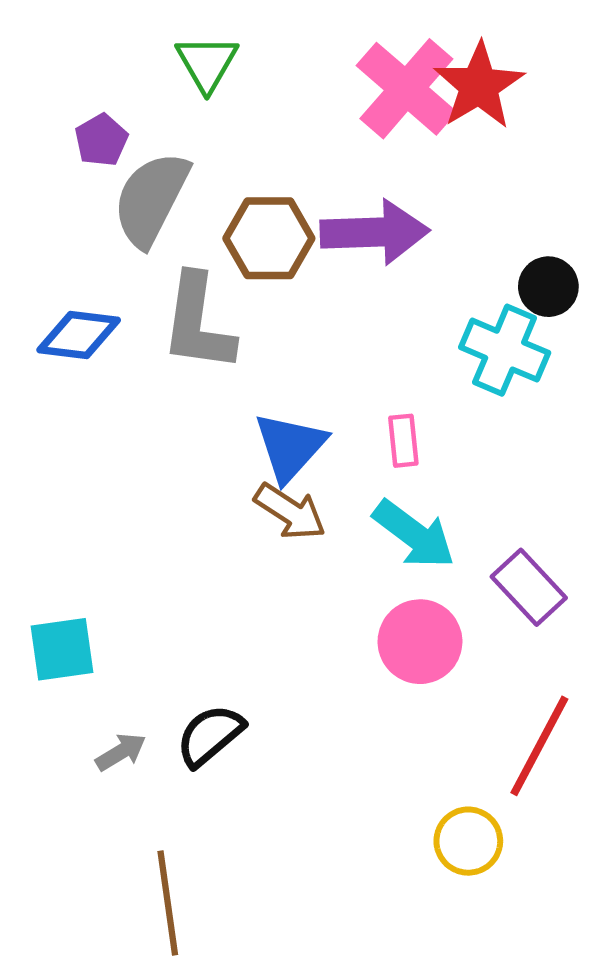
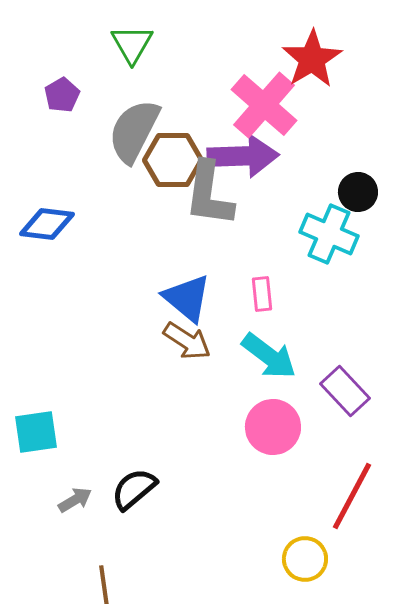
pink cross: (406, 89) -> (264, 105), moved
gray semicircle: (151, 199) -> (134, 131), moved
gray L-shape: (198, 323) -> (209, 194), moved
blue triangle: (290, 447) -> (187, 298), turned -32

